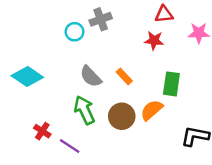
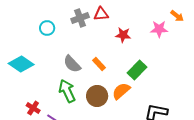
red triangle: (164, 14) -> (101, 14), moved
cyan circle: (75, 32) -> (47, 28), moved
green rectangle: (171, 84) -> (137, 70), turned 36

